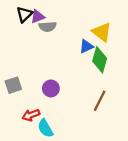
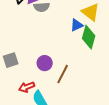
brown line: (100, 101) -> (63, 74), moved

